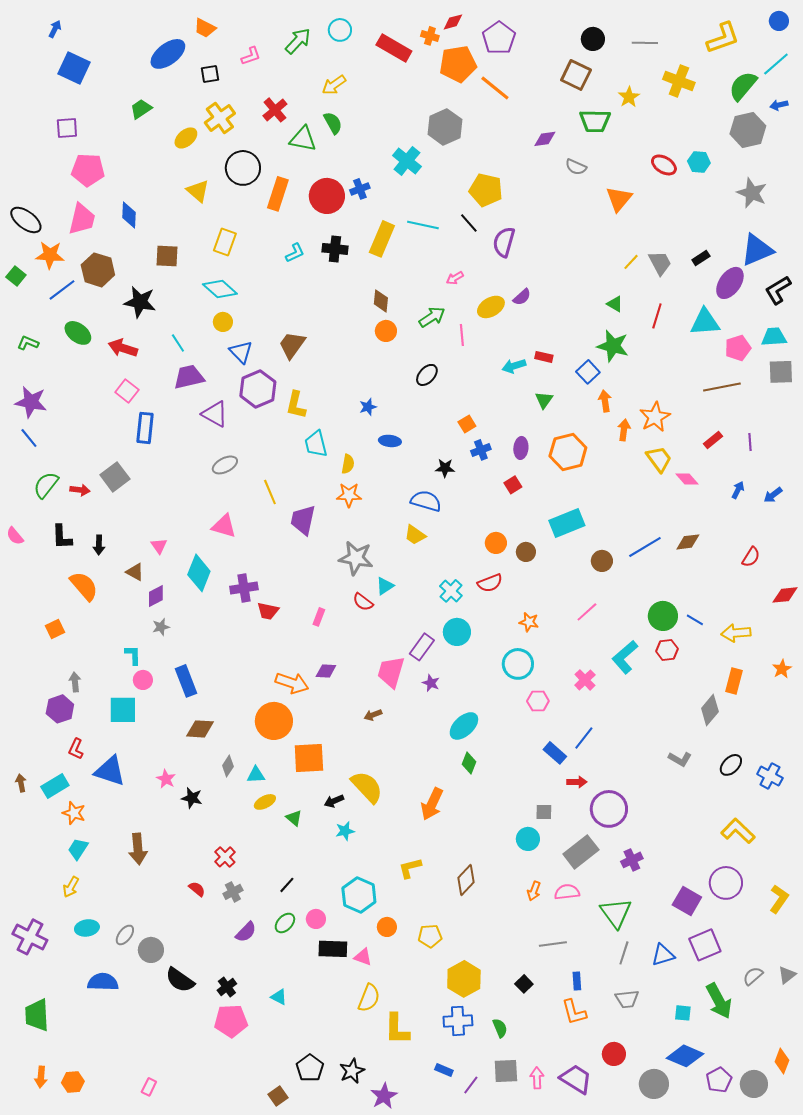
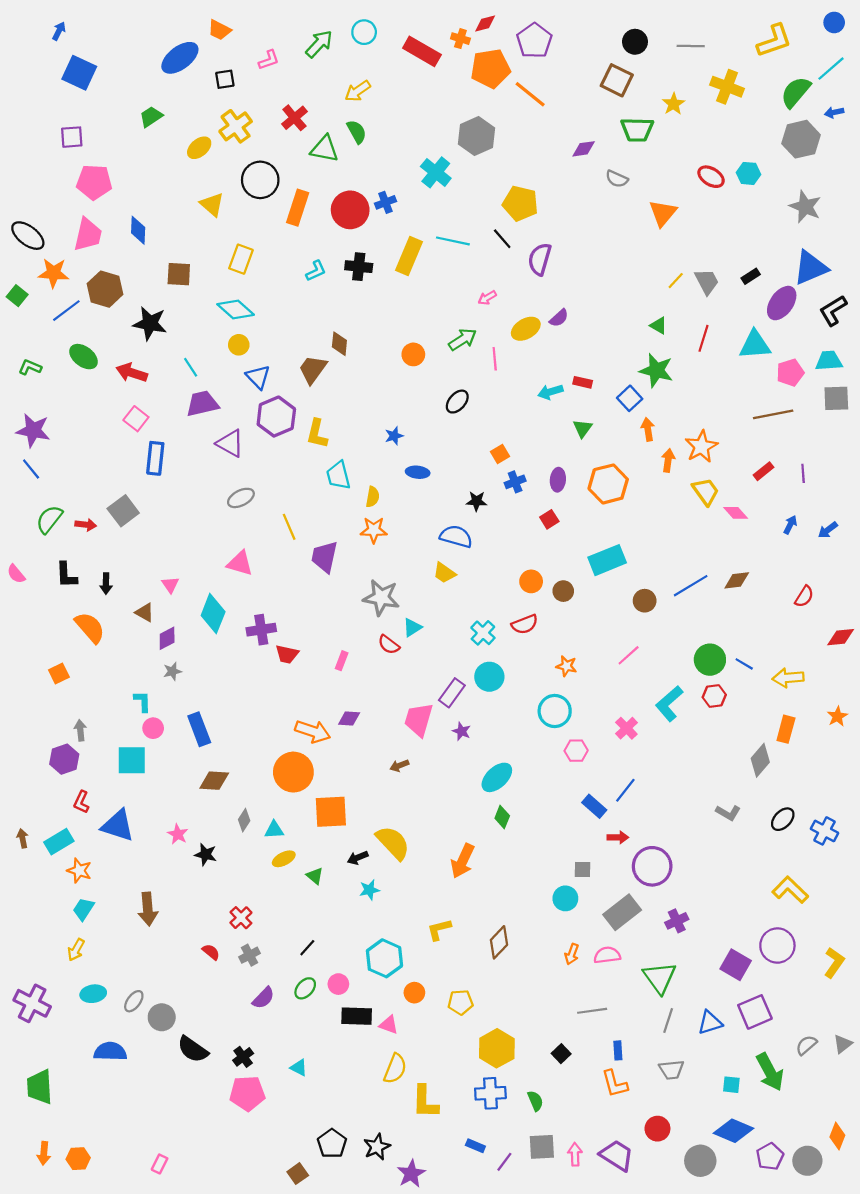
brown diamond: (381, 301) -> (339, 344), moved

